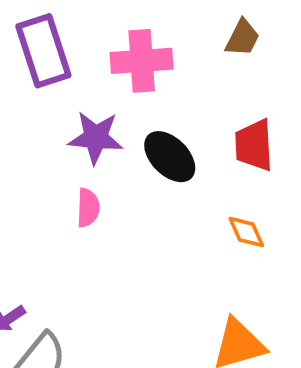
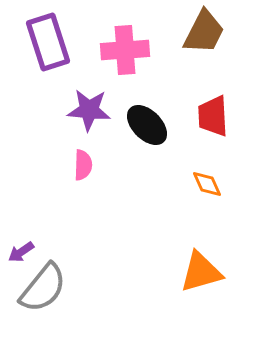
brown trapezoid: (242, 38) -> (204, 32), size x1.5

